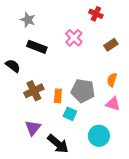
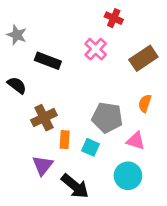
red cross: (96, 14) -> (114, 18), moved
gray star: (28, 20) -> (17, 35), moved
brown rectangle: (111, 45) -> (143, 58), size x1.5
orange rectangle: (58, 96) -> (65, 140), moved
pink triangle: (113, 104) -> (136, 141), moved

